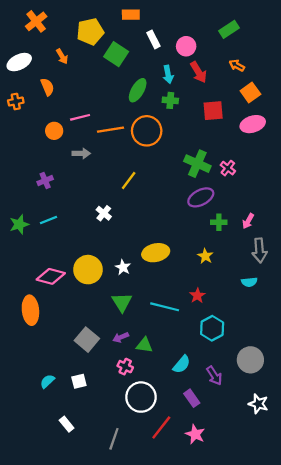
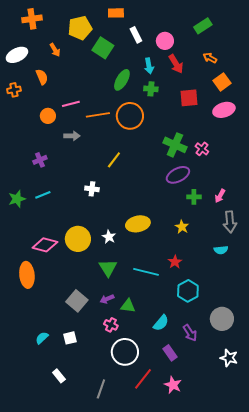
orange cross: (36, 21) -> (32, 19), turned 30
white cross: (104, 213) -> (92, 189), turned -32

